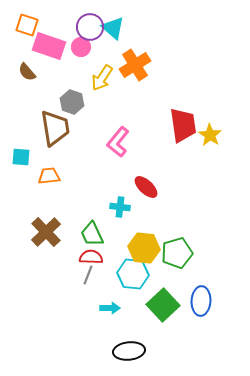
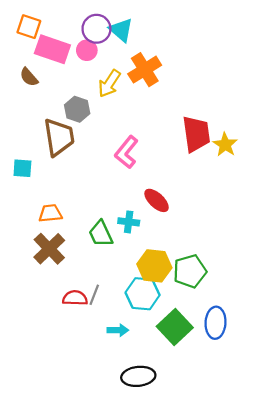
orange trapezoid: (49, 176) -> (50, 213), moved
green trapezoid: (92, 234) -> (101, 234), moved
red semicircle: (91, 257) -> (75, 298), moved

